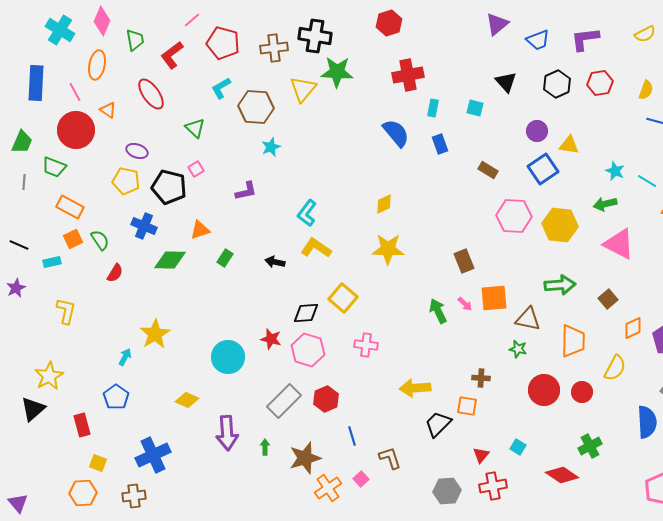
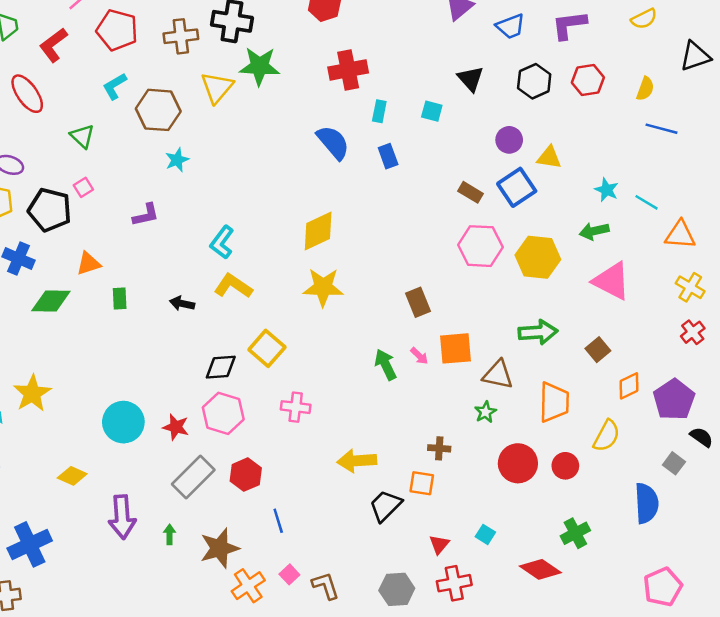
brown rectangle: (488, 170) -> (470, 192), moved
yellow diamond: (384, 204) -> (318, 231), size x1.6
green rectangle: (225, 258) -> (120, 298), turned -36
red star: (271, 339) -> (176, 427), moved
green star: (518, 349) -> (485, 412), turned 30
brown L-shape: (390, 458) -> (326, 586), moved

